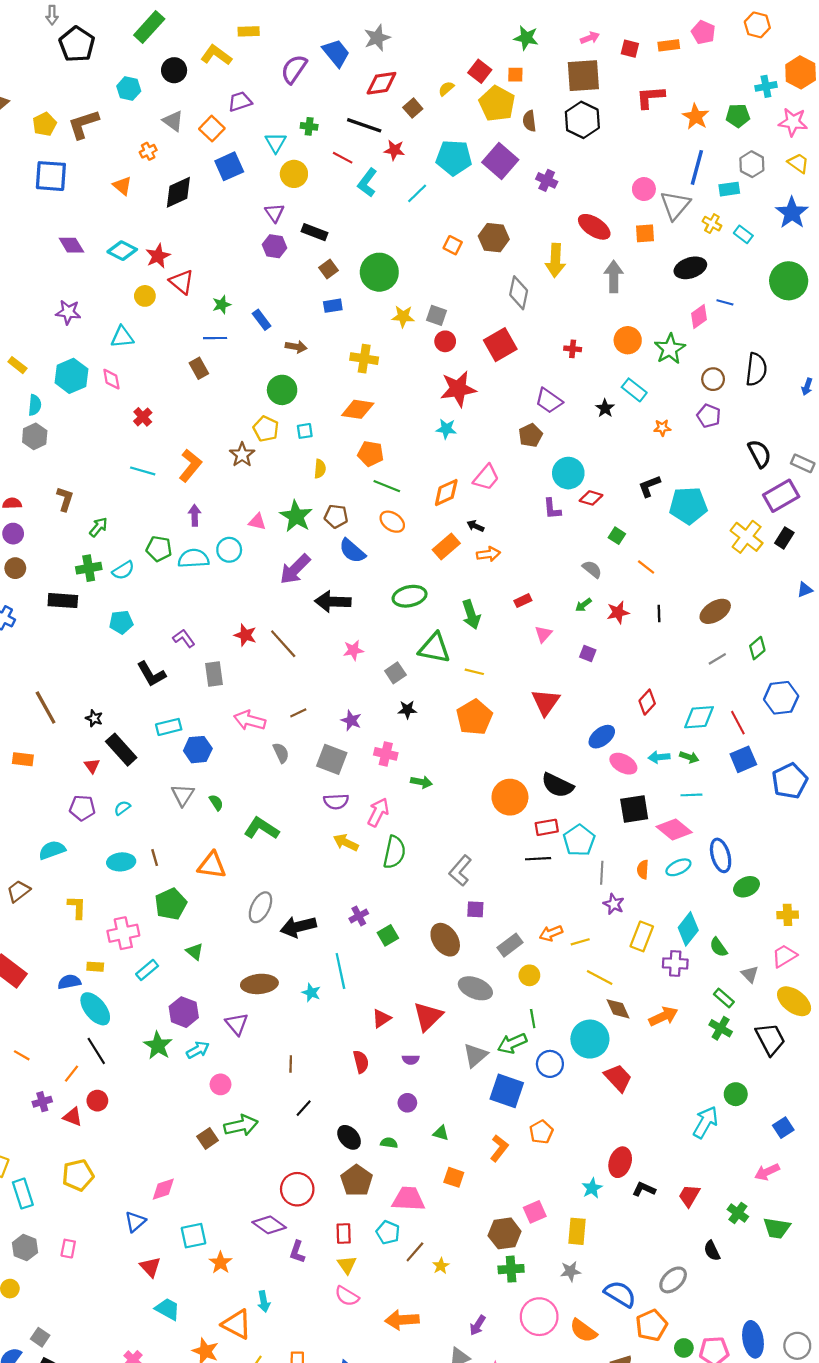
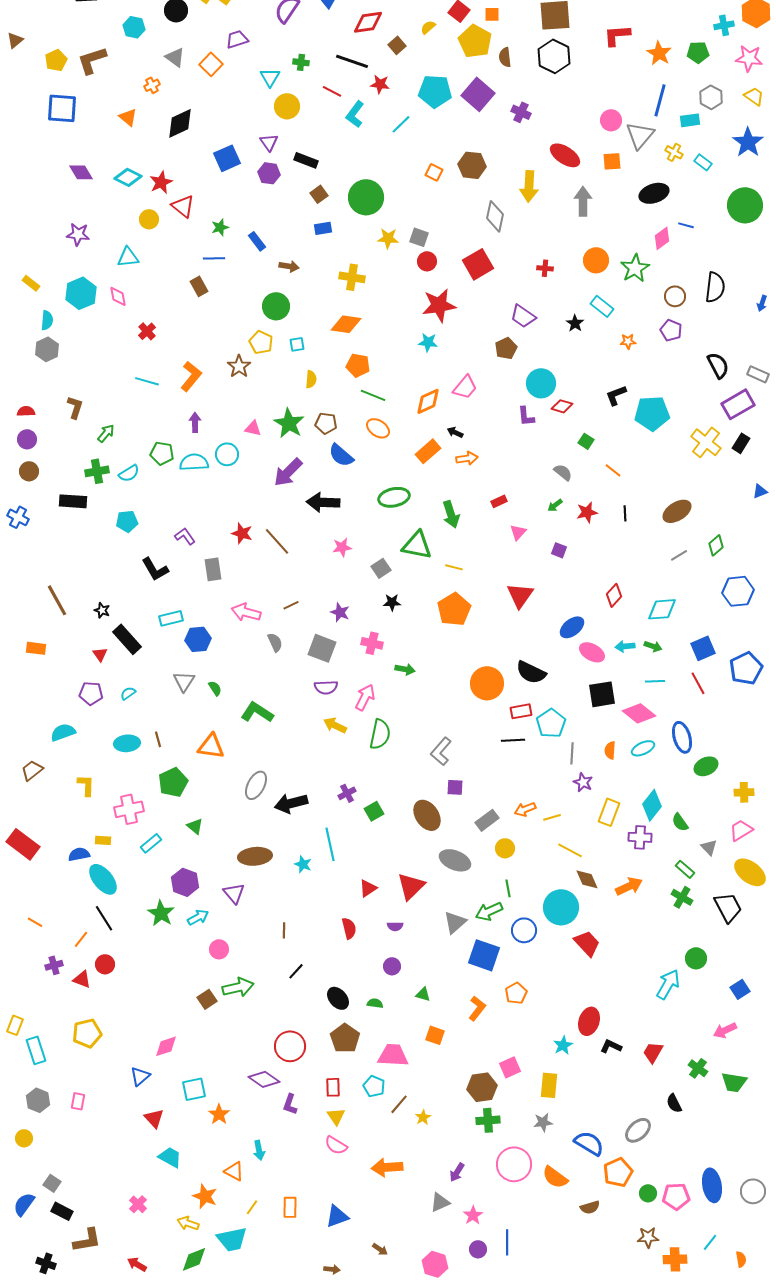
blue square: (229, 166) -> (227, 158), moved
red line: (738, 723) -> (698, 683), moved
orange triangle: (237, 1324) -> (234, 1171), size x0.7

